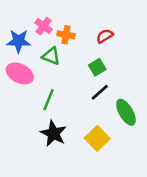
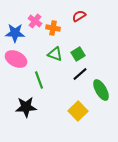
red semicircle: (105, 36) -> (79, 16), moved
green triangle: (51, 56) -> (55, 54), moved
green line: (49, 100) -> (39, 80), turned -42
black star: (54, 133) -> (26, 107), moved, turned -30

